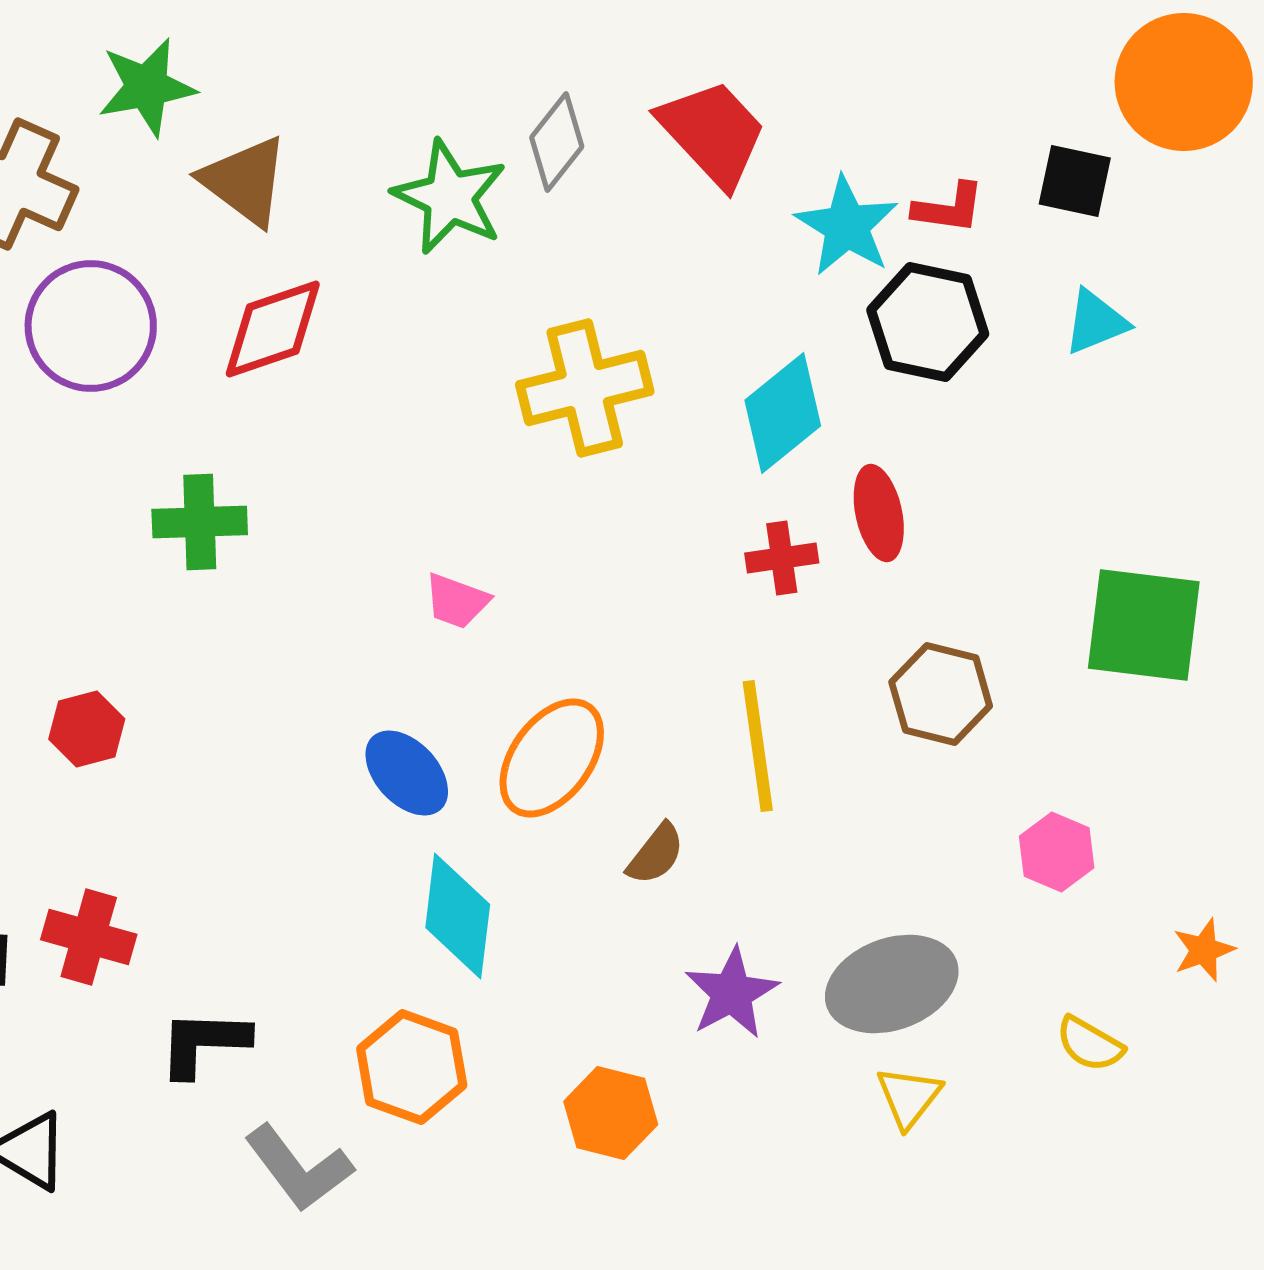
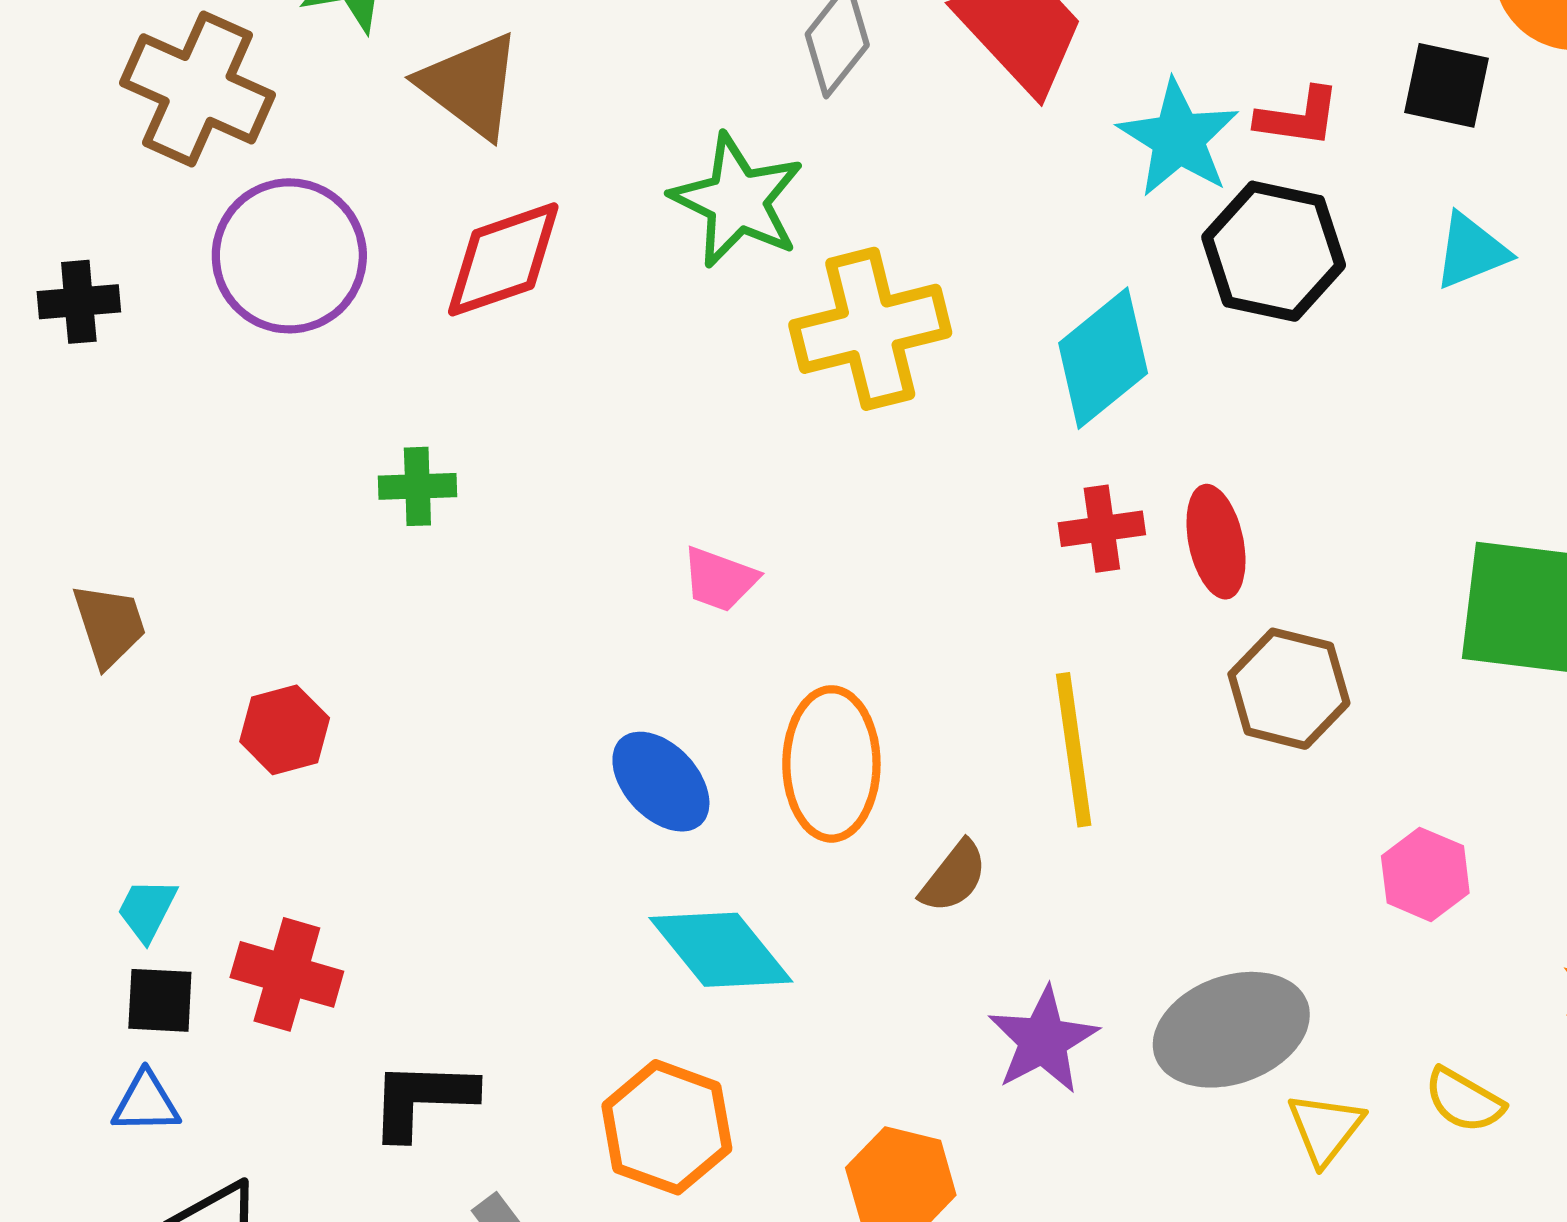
green star: (450, 197) -> (737, 201), moved
red ellipse: (879, 513) -> (1216, 542), moved
green cross: (200, 522) -> (417, 486), size x0.7
orange ellipse: (552, 758) -> (831, 764), turned -36
cyan diamond: (458, 916) -> (721, 950), turned -46
yellow triangle: (909, 1097) -> (1325, 1128), moved

